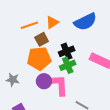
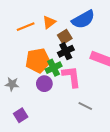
brown square: (42, 39) -> (65, 37), moved
green cross: (68, 65) -> (54, 68), moved
pink L-shape: (59, 85) -> (72, 77), moved

